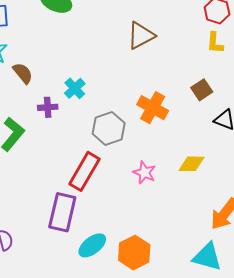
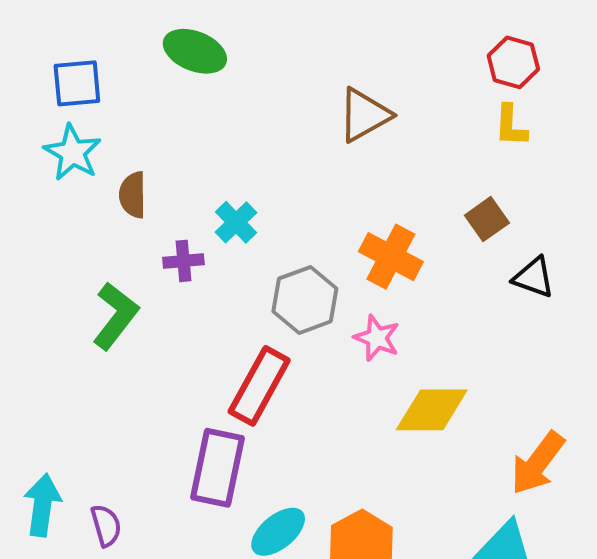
brown semicircle: (23, 73) -> (133, 195), turned -140
yellow diamond: (191, 164) -> (432, 410), moved, size x1.4
pink star: (144, 173) -> (377, 338), moved

